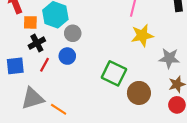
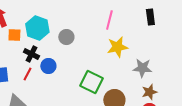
gray circle: (73, 33) -> (66, 37), moved
black cross: (37, 43) -> (31, 54), moved, turned -35

